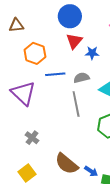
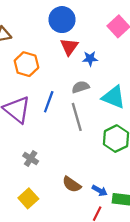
blue line: (55, 74) -> (49, 102), moved, turned -60
brown semicircle: (67, 164) -> (72, 184), size x0.7

